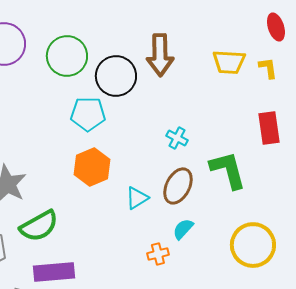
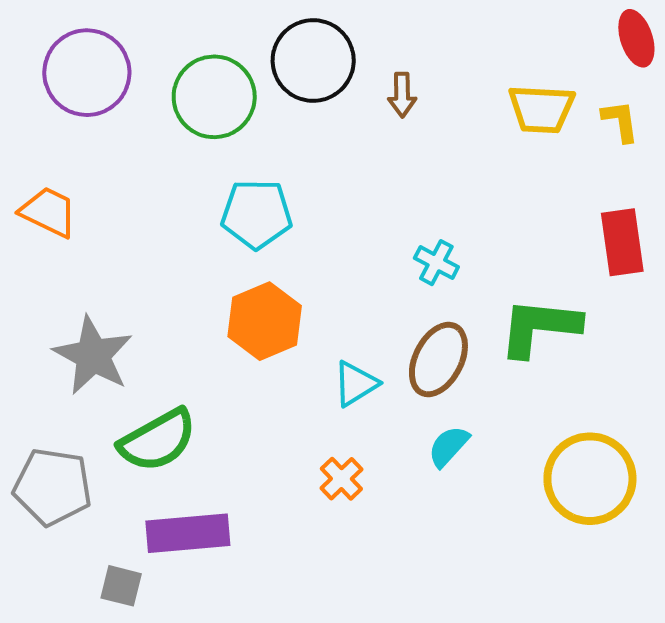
brown arrow: (160, 55) -> (402, 95), size x0.5
black circle: (116, 76) -> (313, 60), moved
green L-shape: (228, 170) -> (539, 327), turned -69
orange cross: (158, 254) -> (341, 479), moved, turned -30

